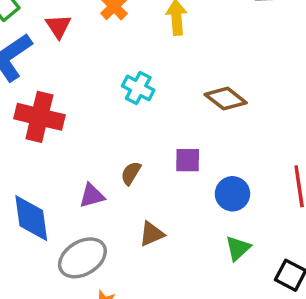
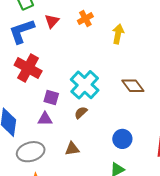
cyan cross: (138, 88) -> (85, 85), moved, size x1.6
purple square: (188, 160) -> (51, 98), moved
brown semicircle: (131, 173) -> (81, 113), moved

